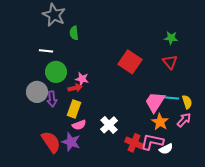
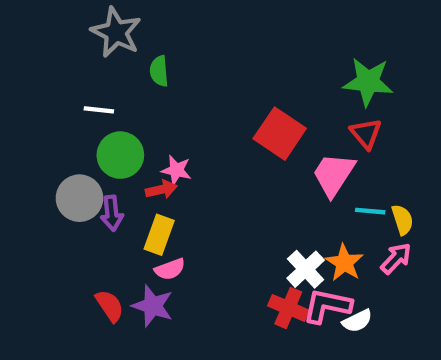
green star: (171, 38) -> (368, 82), size x1.6
pink trapezoid: (155, 102) -> (334, 174), moved
white cross: (109, 125) -> (306, 269), moved
red semicircle: (51, 142) -> (110, 306), size x0.7

